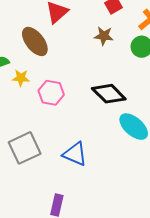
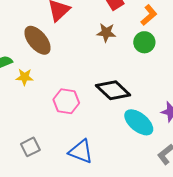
pink hexagon: (51, 93) -> (66, 101), moved
gray square: (25, 148) -> (30, 147), size x0.6

